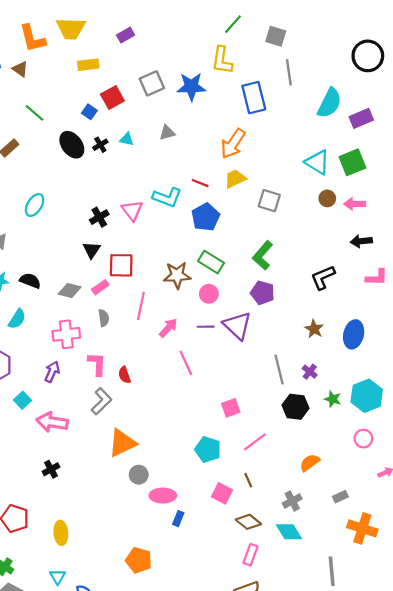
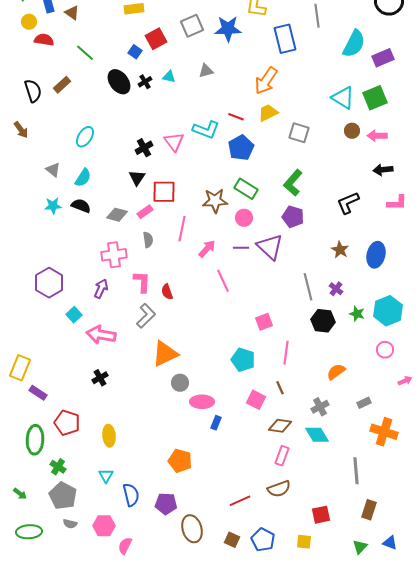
cyan semicircle: (17, 319) -> (83, 178), moved
pink line: (255, 442) -> (286, 353), turned -45
brown diamond: (248, 522) -> (280, 426), turned -30

